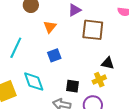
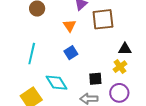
orange triangle: (50, 27) -> (69, 26), moved

